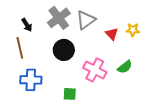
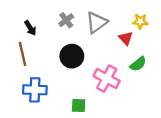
gray cross: (59, 18) -> (66, 20), size x0.6
yellow star: (133, 30) -> (140, 21), moved
green semicircle: (125, 67) -> (138, 64), moved

